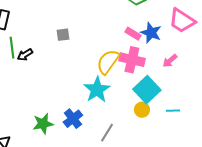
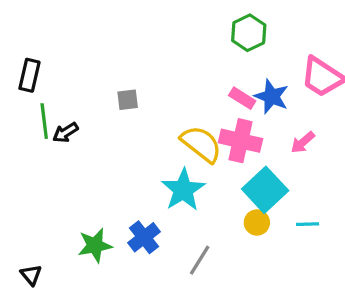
yellow semicircle: (108, 62) -> (201, 144), turned 92

